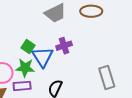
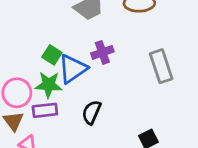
blue triangle: (43, 57) -> (73, 69), turned 30
gray rectangle: (107, 78) -> (161, 66), moved

